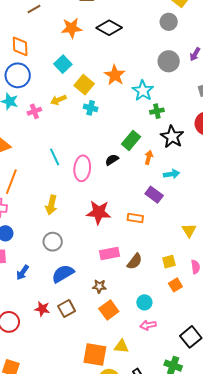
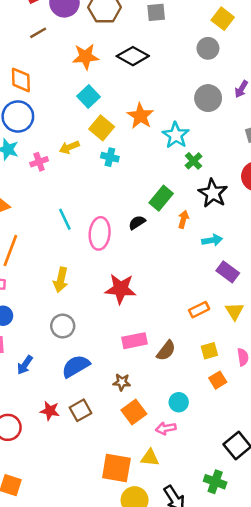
cyan square: (63, 64) -> (88, 97), moved
green cross: (157, 111) -> (193, 161), turned -32
purple rectangle: (154, 195) -> (228, 272), moved
orange rectangle: (135, 218) -> (199, 310), moved, turned -35
pink arrow: (148, 325) -> (166, 428), moved

